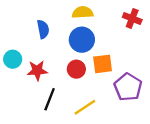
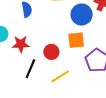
blue circle: (82, 40) -> (82, 15), moved
red circle: (76, 69) -> (51, 52), moved

